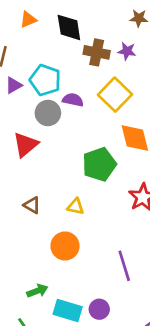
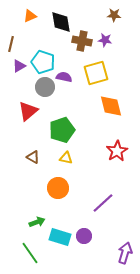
yellow square: (115, 95) -> (96, 73), turned 30
green pentagon: (99, 164) -> (62, 130), moved
purple line: (124, 266) -> (103, 203), turned 65

